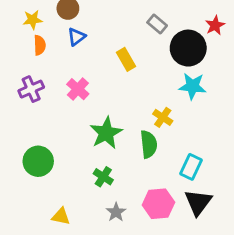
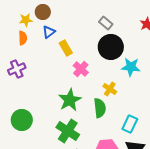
yellow star: (33, 20) -> (26, 20), moved
black circle: (188, 48) -> (111, 47), moved
yellow rectangle: (126, 59) -> (66, 48), moved
pink cross: (78, 89) -> (81, 69), moved
green cross: (103, 177) -> (68, 131), size x1.6

